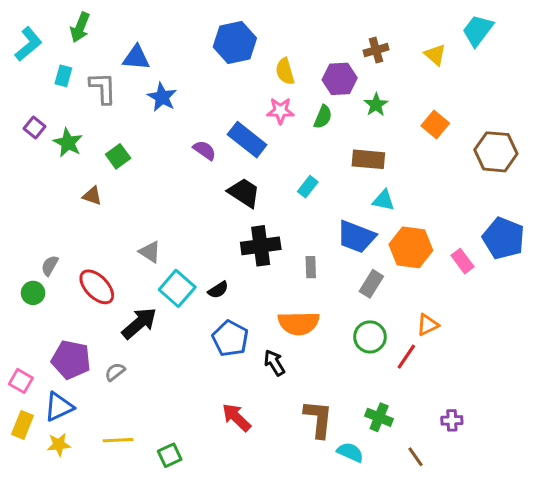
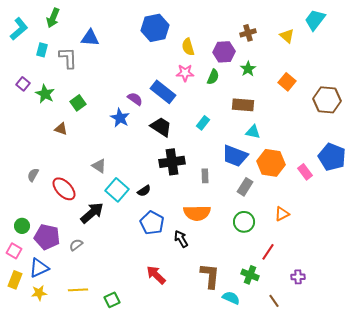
blue star: (162, 97) -> (120, 118), moved
green circle: (33, 293) -> (22, 226), moved
red line: (406, 357) -> (268, 252), moved

